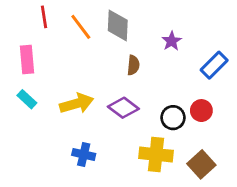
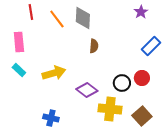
purple star: (172, 41) -> (141, 12), moved
purple diamond: (123, 108) -> (87, 90), moved
blue cross: (84, 154) -> (51, 118), moved

